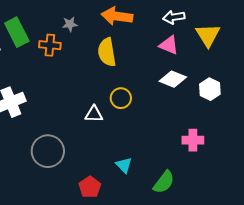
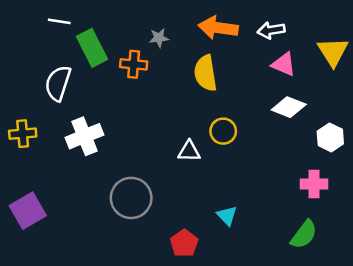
white arrow: (174, 17) -> (271, 30), moved
white hexagon: (210, 89) -> (330, 137), moved
green semicircle: (164, 182) -> (304, 235), moved

